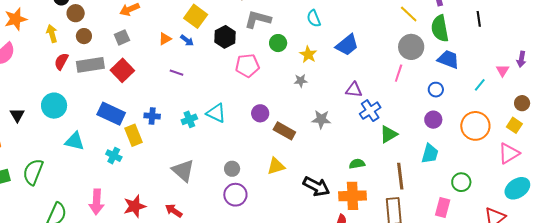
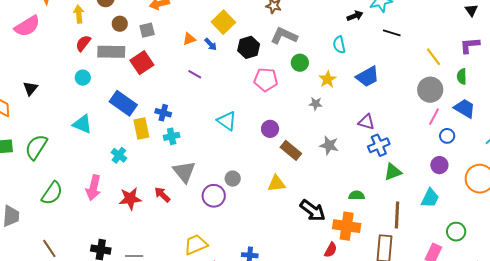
green semicircle: (440, 28) -> (462, 76), size x0.6
brown circle: (84, 36) -> (120, 24), moved
pink line: (399, 73) -> (434, 117), moved
cyan circle: (54, 106) -> (83, 78), moved, size x0.6
cyan cross: (189, 119) -> (172, 136), moved
cyan cross: (114, 156) -> (119, 155), moved
purple circle: (235, 195) -> (214, 196), moved
red arrow: (174, 211) -> (162, 195), moved

